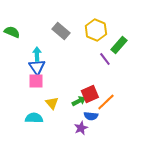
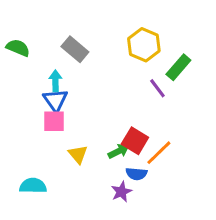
gray rectangle: (61, 31) -> (75, 49), moved
red square: (90, 94) -> (135, 141), turned -36
cyan semicircle: (34, 118) -> (33, 186), moved

